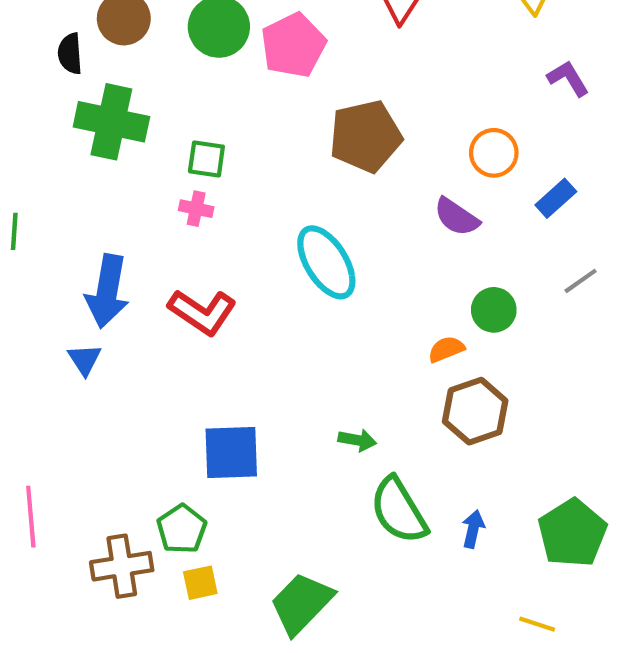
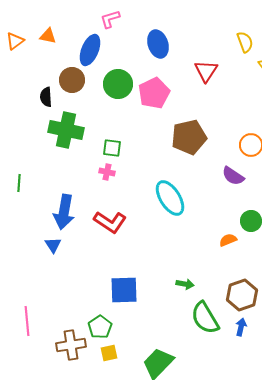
brown hexagon: (475, 411) -> (242, 295), moved

